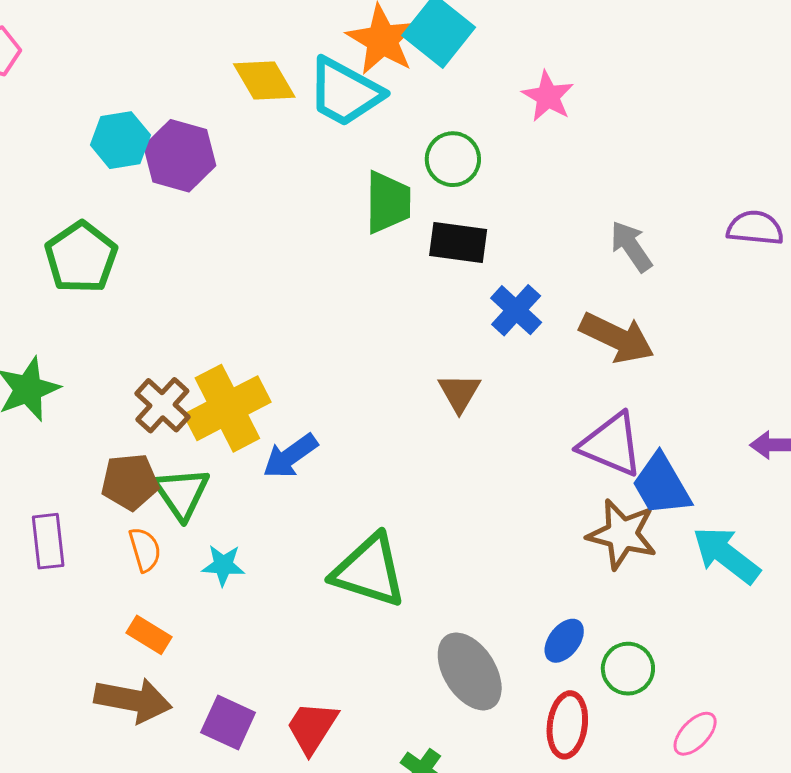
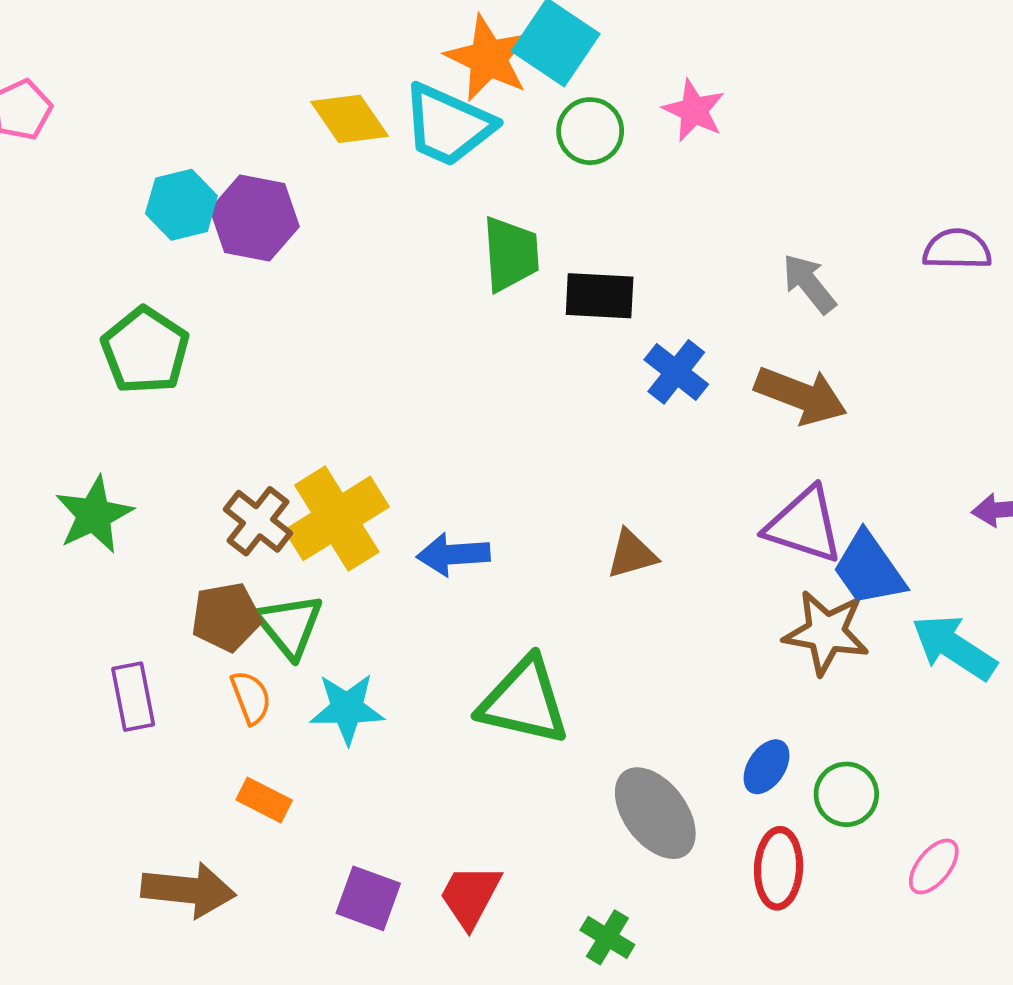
green circle: (453, 159) -> (590, 131), moved
brown triangle: (459, 393) -> (632, 554), moved, turned 48
blue arrow: (290, 456) -> (453, 554), moved, turned 36
cyan star: (223, 565) -> (347, 709), size x1.4
brown arrow: (133, 700) -> (188, 890), moved

